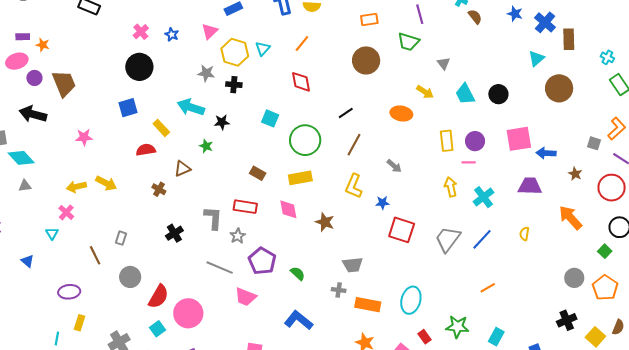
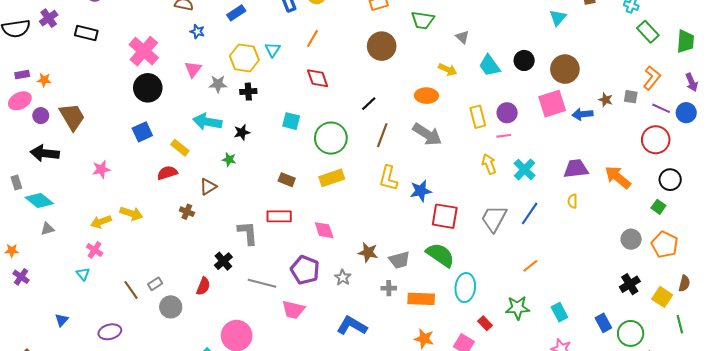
pink triangle: (210, 31) -> (193, 69), moved
pink cross: (141, 32) -> (144, 51), size x1.8
blue star: (172, 34) -> (197, 32), moved
brown circle: (559, 88) -> (565, 69), moved
gray arrow: (394, 166) -> (427, 134), moved, size x1.8
brown star: (575, 174) -> (606, 100), moved
purple trapezoid: (530, 186) -> (576, 169), moved
blue star: (382, 203) -> (421, 191), size x1.5
pink diamond: (288, 209) -> (324, 230), moved
brown star: (325, 222) -> (368, 252), moved
black cross: (174, 233) -> (223, 261), moved
gray star: (238, 236) -> (343, 277), moved
gray rectangle: (121, 238) -> (155, 284), moved, turned 48
blue triangle: (27, 261) -> (62, 320), moved, turned 40
green semicircle: (298, 274) -> (440, 255), moved, size x1.8
orange line: (488, 288) -> (530, 266), moved
red semicircle: (159, 297) -> (203, 286), moved, size x0.7
cyan rectangle: (496, 337) -> (559, 312), turned -48

